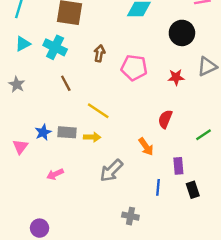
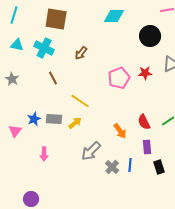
cyan triangle: (23, 44) -> (17, 45), turned 40
brown arrow: (99, 53) -> (81, 53), turned -152
pink pentagon: (134, 68) -> (119, 78), moved, turned -30
red semicircle: (165, 119) -> (144, 122), moved, turned -49
yellow arrow: (92, 137) -> (75, 123), turned -40
pink arrow: (55, 174) -> (44, 154), turned -64
gray cross: (130, 216) -> (112, 167), moved, turned 32

